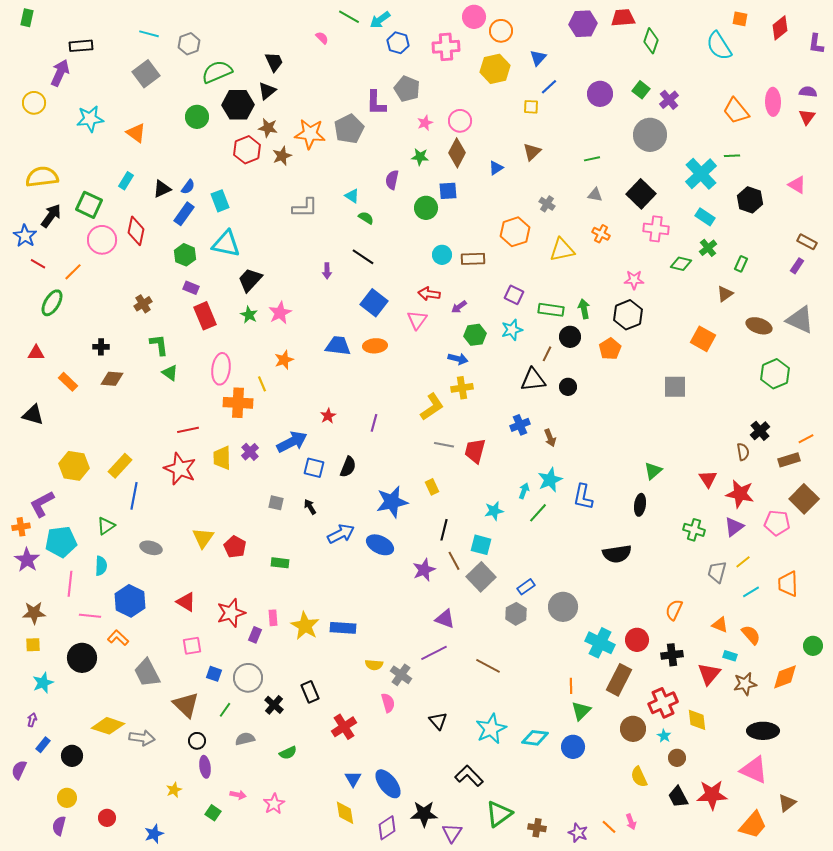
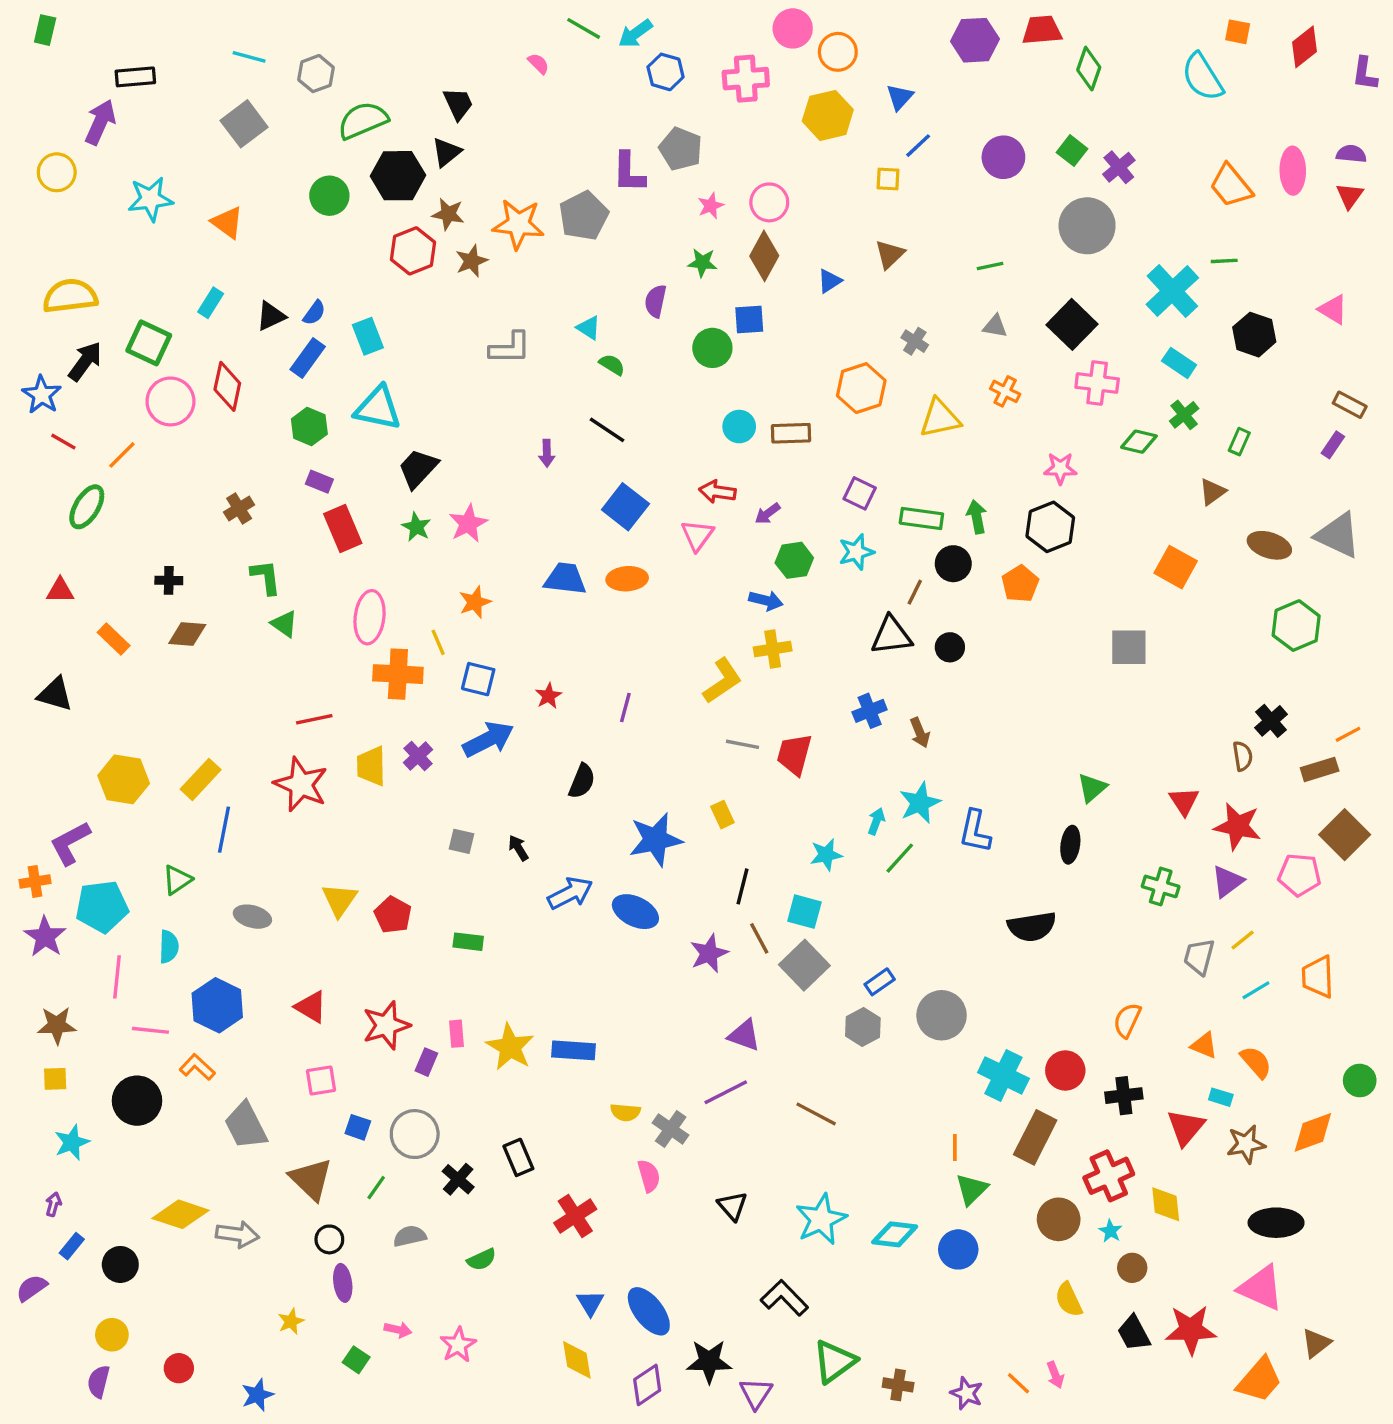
blue square: (314, 468) -> (478, 679), moved
purple semicircle: (19, 770) -> (32, 1288), turned 30

